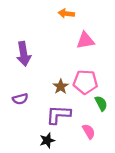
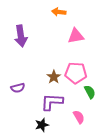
purple arrow: (24, 54) -> (21, 36), moved

